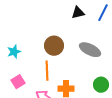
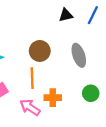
gray ellipse: (90, 50) -> (79, 55), turned 45

